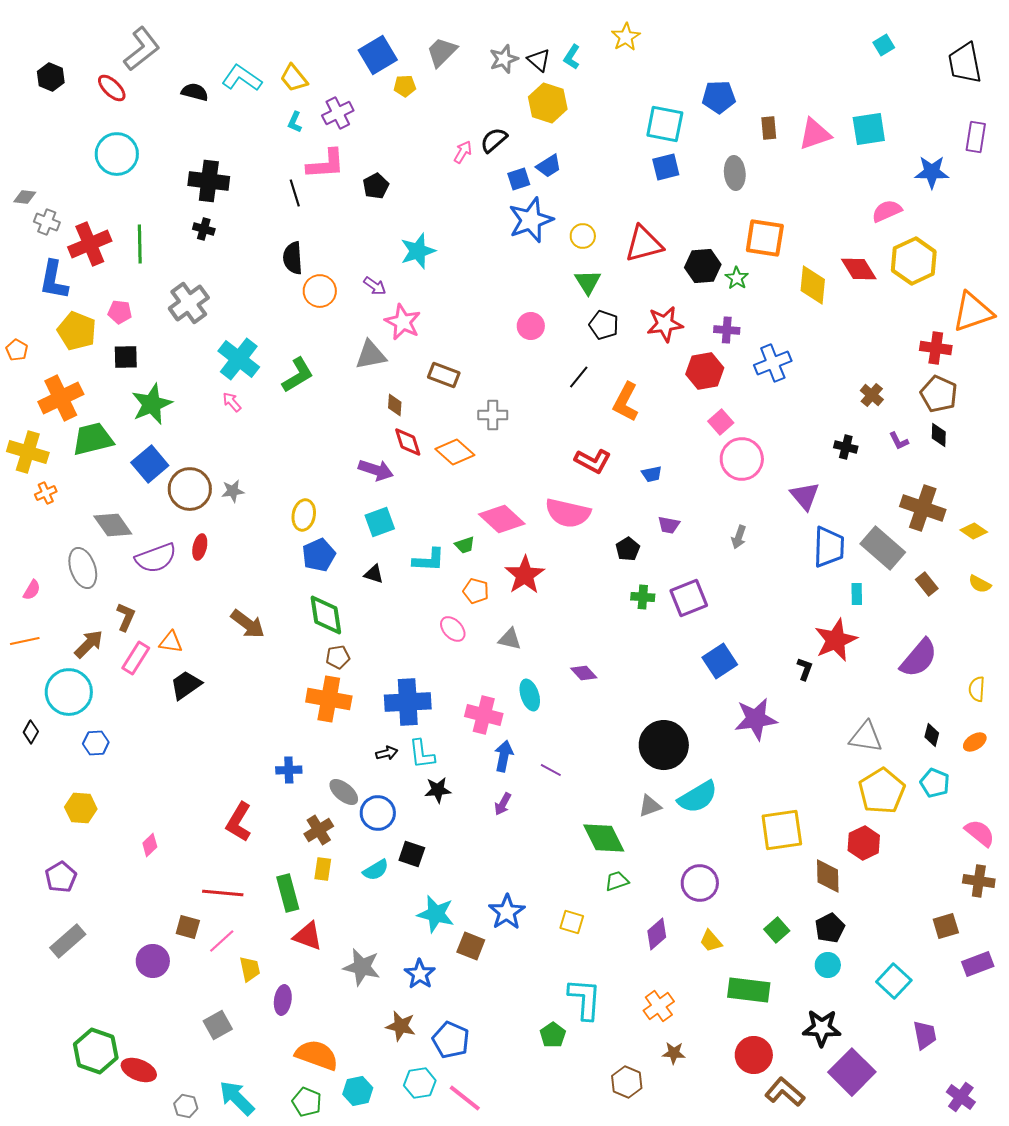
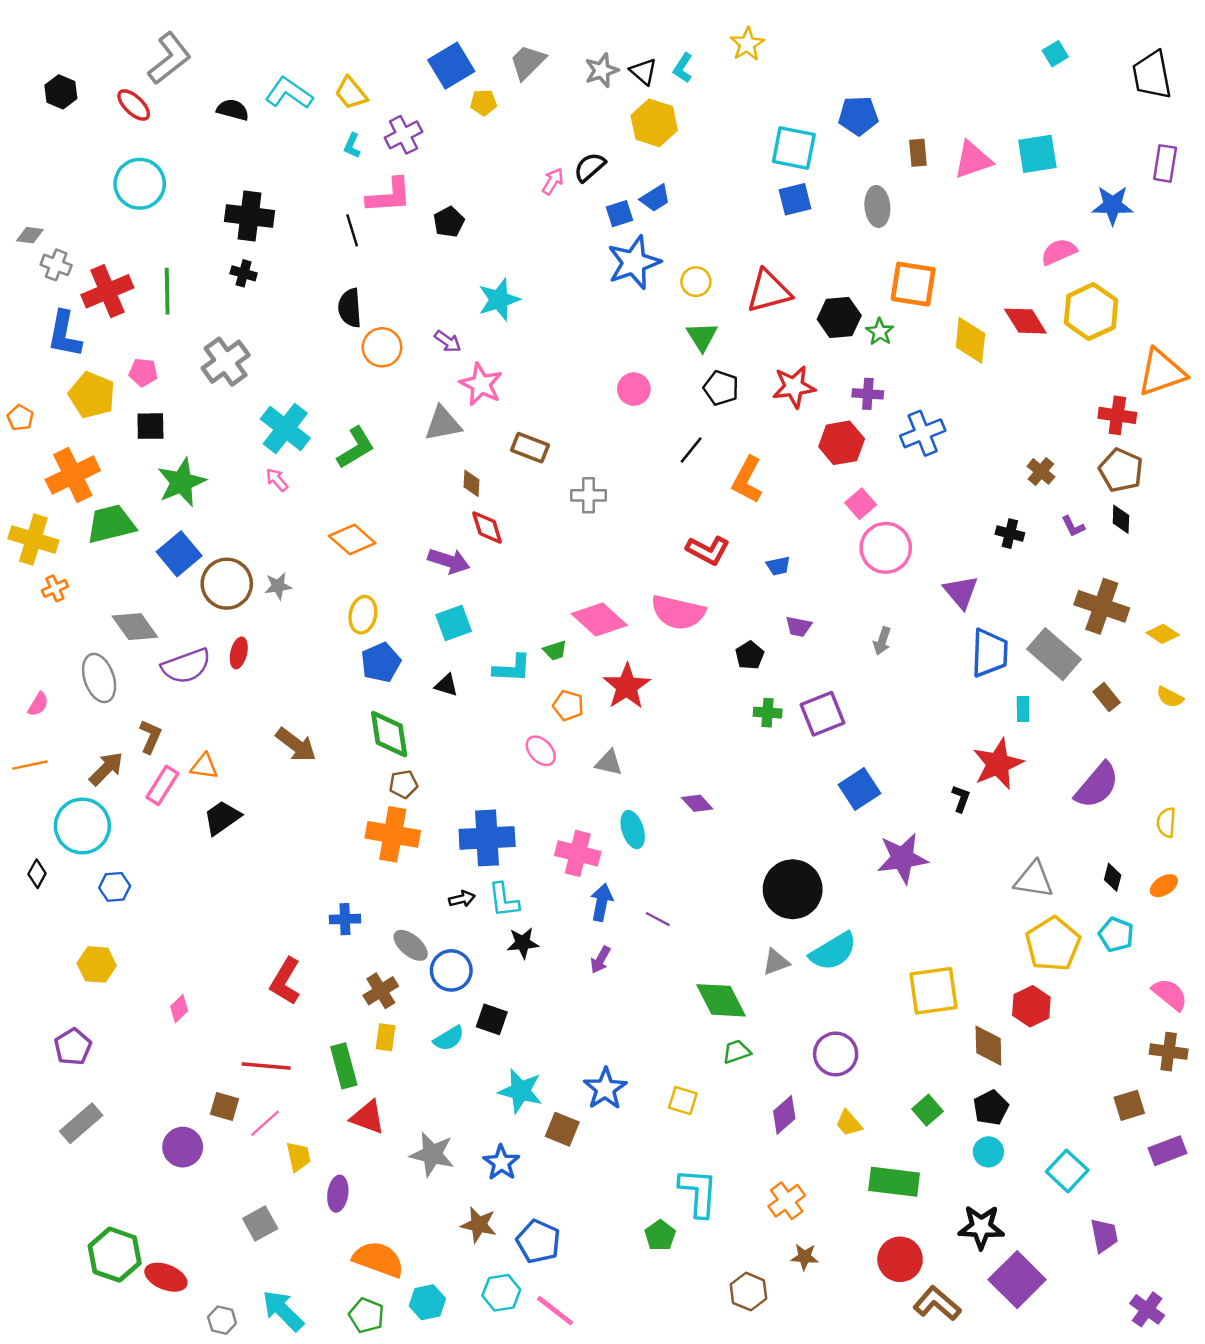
orange diamond: (455, 452) -> (352, 539), moved

